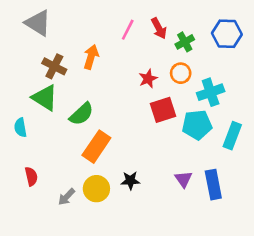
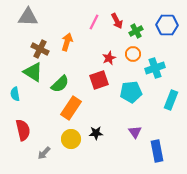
gray triangle: (38, 23) -> (28, 17), turned -30
red square: (163, 110) -> (99, 80), moved
cyan pentagon: (197, 125) -> (131, 92), moved
red semicircle: (31, 176) -> (23, 130), size x1.5
blue rectangle: (213, 185) -> (157, 151), moved
gray arrow: (67, 197) -> (44, 153), moved

